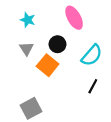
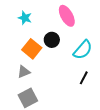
gray triangle: (27, 49) -> (24, 72), moved, turned 40
orange square: (48, 65) -> (32, 49), moved

